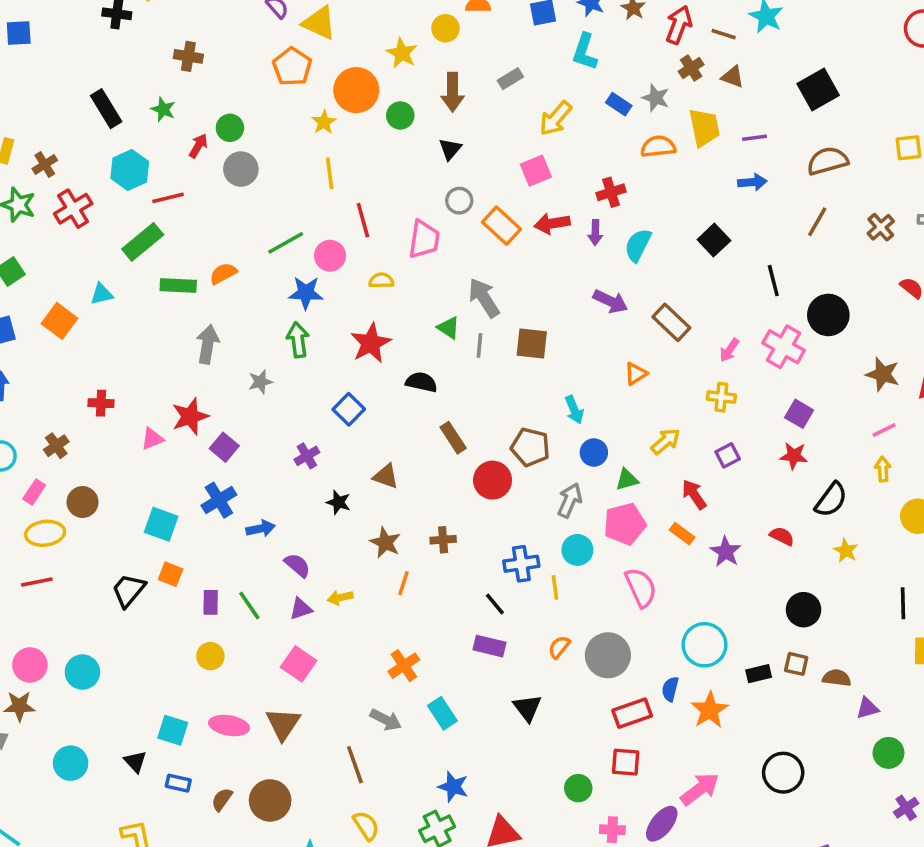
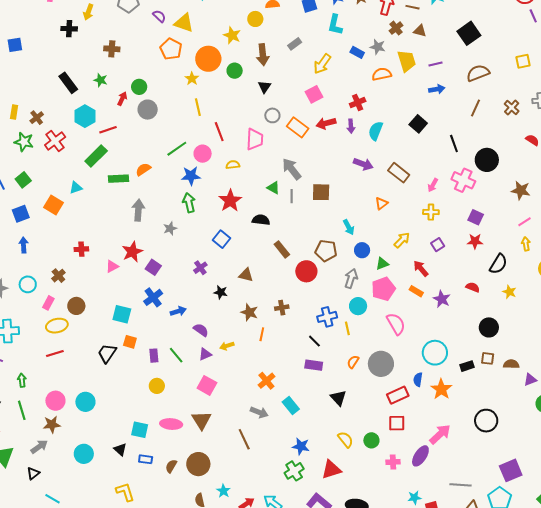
yellow semicircle: (366, 826) -> (345, 440), moved

